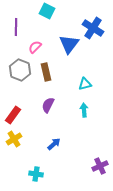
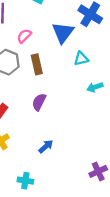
cyan triangle: (85, 84) -> (81, 59), moved
cyan arrow: (84, 110) -> (95, 87), moved, turned -104

